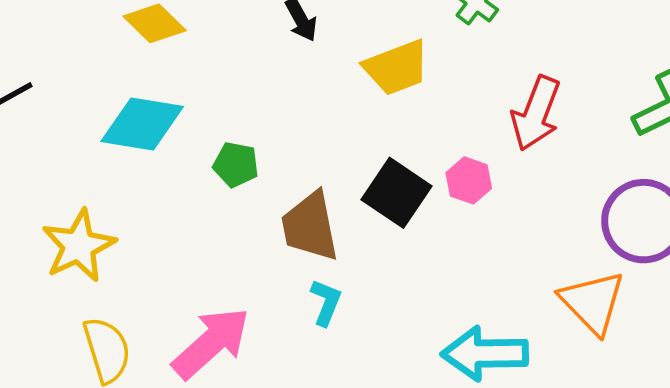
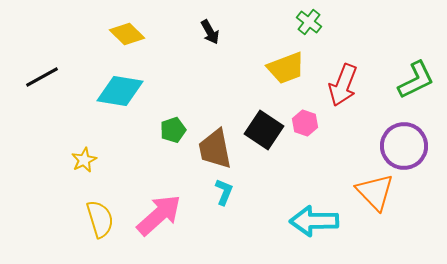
yellow trapezoid: (396, 67) -> (286, 68), moved
green pentagon: (236, 165) -> (173, 130), moved, turned -30
yellow star: (79, 246) -> (84, 160), size x0.6

